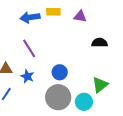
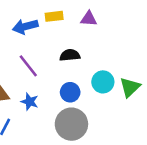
black semicircle: (100, 43) -> (70, 55), moved
green triangle: (100, 85) -> (130, 87), moved
cyan circle: (84, 102) -> (103, 82), moved

